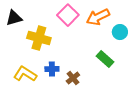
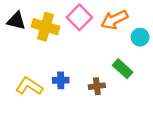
black triangle: (14, 18) -> (16, 21), turned 30
yellow cross: (39, 38) -> (46, 27), moved
brown cross: (73, 78) -> (97, 86), moved, turned 32

